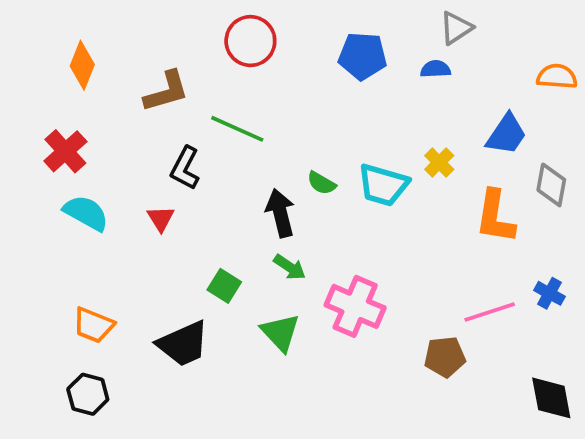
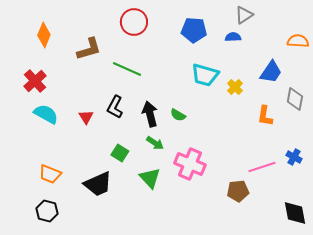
black L-shape: (185, 168) -> (115, 107), moved
green semicircle: (321, 183) -> (178, 115), moved
cyan trapezoid: (383, 185) -> (205, 75), moved
orange L-shape: (495, 217) -> (265, 116), size x0.7

